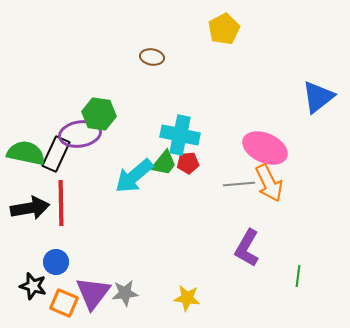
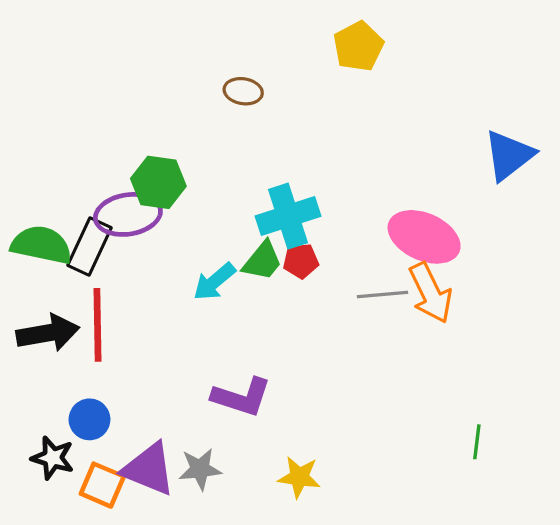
cyan cross: (180, 135) -> (288, 216), turned -30
cyan arrow: (134, 176) -> (214, 282), size x0.7
purple L-shape: (247, 248) -> (242, 397), moved, turned -102
purple triangle: (93, 293) -> (149, 469), turned -45

